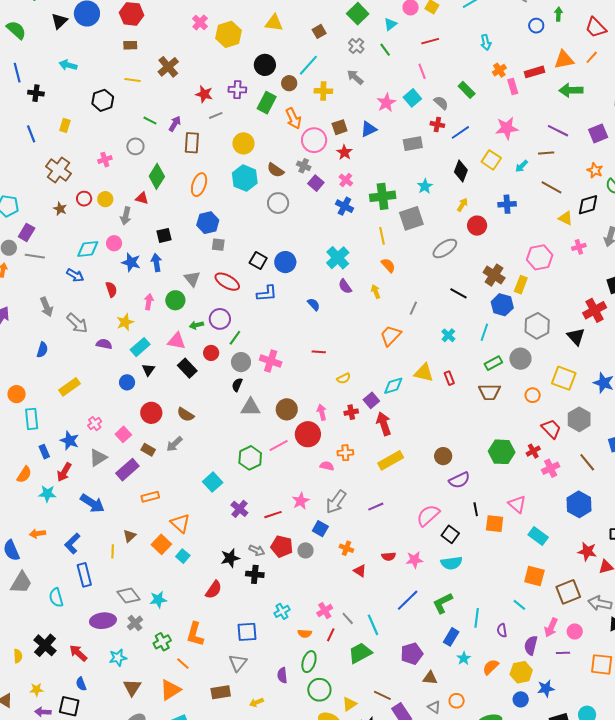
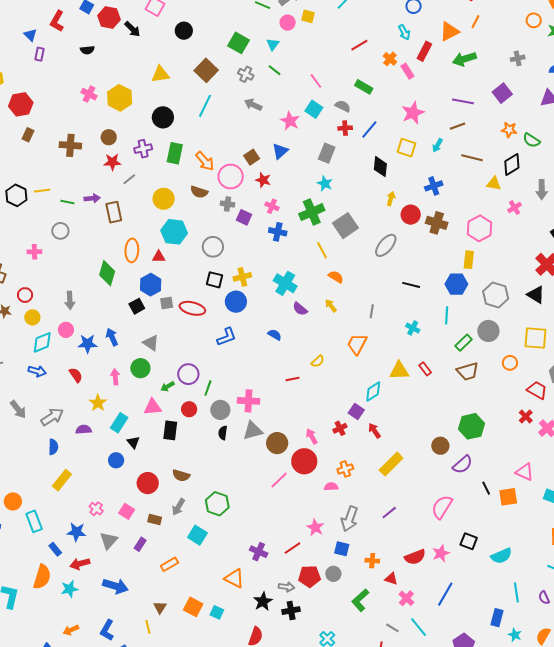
brown square: (319, 31) -> (206, 70), size x1.6
red line: (430, 41) -> (359, 45), moved
cyan arrow: (486, 42) -> (404, 32), moved
brown rectangle: (130, 45) -> (28, 135), turned -48
brown cross: (168, 67) -> (70, 145), turned -30
red rectangle: (534, 72) -> (424, 51), turned -30
yellow line: (133, 80) -> (42, 191), moved
brown circle: (289, 83) -> (109, 137), moved
yellow cross: (323, 91) -> (242, 277), moved
purple arrow: (175, 124) -> (92, 198), turned 70
gray rectangle: (413, 144) -> (327, 153), turned -42
pink cross: (105, 160) -> (34, 252), turned 32
brown semicircle: (275, 170) -> (199, 192), moved
green diamond: (157, 176) -> (107, 273), moved
cyan star: (425, 186) -> (325, 184), moved
red triangle: (142, 198) -> (159, 257), moved
yellow circle: (105, 199) -> (32, 317), moved
black square: (164, 235) -> (137, 306), moved
black square: (258, 261) -> (214, 280), moved
brown cross: (494, 275) -> (437, 223), moved
red ellipse: (227, 282) -> (192, 308), moved
gray arrow: (77, 323) -> (52, 417), turned -60
blue semicircle: (42, 350) -> (53, 447), moved
black rectangle: (187, 368) -> (170, 430), turned 66
yellow semicircle: (344, 378) -> (318, 361), moved
gray triangle: (251, 407) -> (253, 431), moved
red arrow: (384, 424) -> (374, 431), size x0.7
green hexagon: (502, 452) -> (471, 426), moved
green hexagon: (250, 458) -> (217, 504), moved
purple rectangle: (127, 470) -> (140, 544), size x0.6
red arrow: (64, 472) -> (80, 564), turned 60
orange semicircle: (24, 474) -> (42, 577), size x1.4
cyan square: (213, 482) -> (197, 535), moved
orange triangle: (180, 523) -> (234, 578), moved
black square: (450, 534) -> (469, 541), moved
red semicircle: (389, 556) -> (415, 557), size x1.5
cyan semicircle: (451, 563) -> (501, 556), moved
green L-shape: (443, 603) -> (360, 600), moved
pink cross: (325, 611) -> (406, 598), moved

